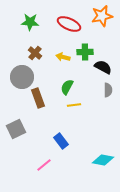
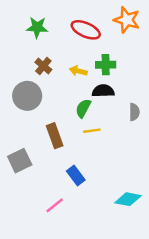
orange star: (102, 16) -> (127, 20), turned 30
black semicircle: (103, 67) -> (103, 91), moved, turned -30
brown rectangle: (38, 98) -> (55, 136), moved

